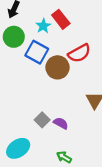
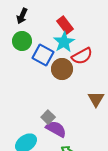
cyan star: (43, 26) -> (64, 42), moved, size x1.5
purple semicircle: (61, 123) -> (56, 129), moved, size x1.5

